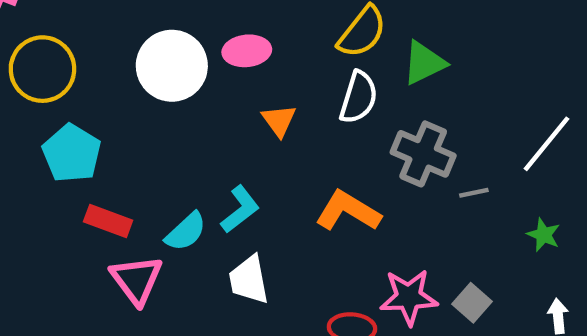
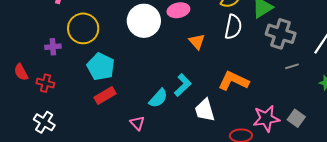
gray cross: (423, 154) -> (281, 34), moved
red rectangle: (108, 221) -> (105, 96), moved, turned -45
pink triangle: (137, 280) -> (137, 123), size x0.6
white trapezoid: (249, 280) -> (205, 110), moved

